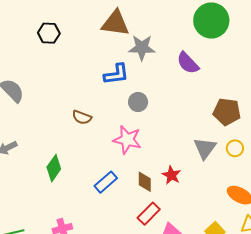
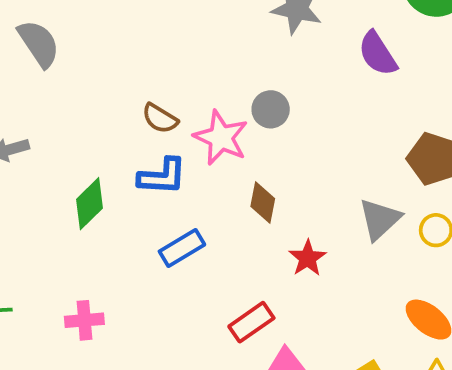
blue L-shape: (116, 74) -> (162, 176), moved
pink star: (127, 140) -> (221, 138), moved
brown diamond: (145, 182) -> (263, 203), moved

